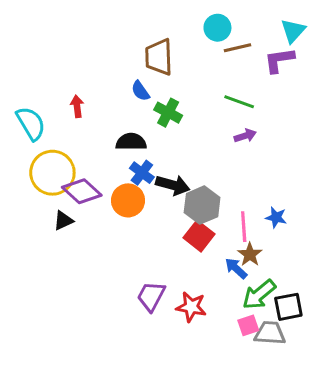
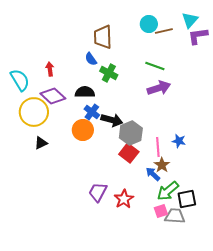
cyan circle: (217, 28) -> (149, 24), moved
brown line: (238, 48) -> (164, 31), moved
purple L-shape: (279, 60) -> (198, 36), moved
purple arrow: (245, 136) -> (159, 88), size x1.6
purple diamond: (82, 191) -> (53, 96), moved
red star: (191, 307) -> (124, 199), turned 30

